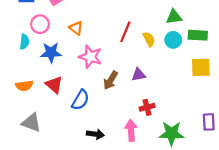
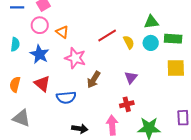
pink circle: (40, 24) -> (40, 25), moved
red line: (125, 32) -> (107, 36), turned 36
blue star: (51, 53) -> (39, 54), turned 30
purple triangle: (139, 75) -> (131, 78), moved, turned -40
orange semicircle: (24, 86) -> (15, 84), turned 112
blue semicircle: (80, 100) -> (66, 98), turned 54

